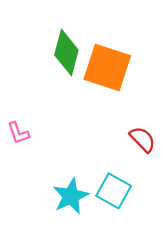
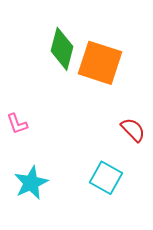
cyan star: (71, 196) -> (31, 183), moved

